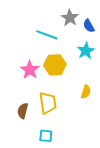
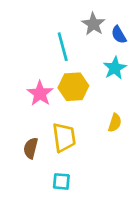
cyan line: (47, 35) -> (63, 47), turned 55

